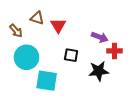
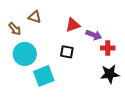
red triangle: (58, 25) -> (73, 25), moved, turned 42
black star: (99, 71) -> (110, 74), moved
cyan square: (47, 81) -> (44, 76), turned -30

